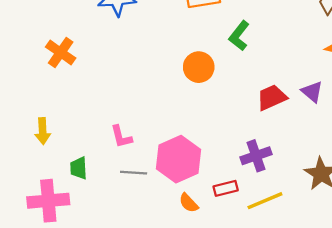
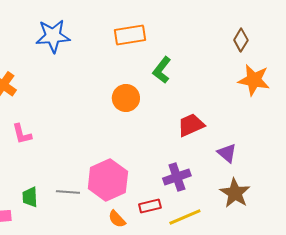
purple triangle: (312, 92) -> (227, 153), moved
pink L-shape: (121, 137) -> (22, 134), moved
green trapezoid: (79, 168) -> (30, 197), moved

